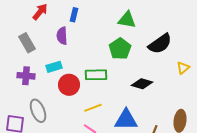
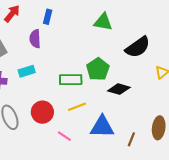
green pentagon: (120, 49) -> (98, 69), moved
red circle: (69, 85) -> (42, 112), moved
yellow line: (93, 108) -> (77, 107), moved

